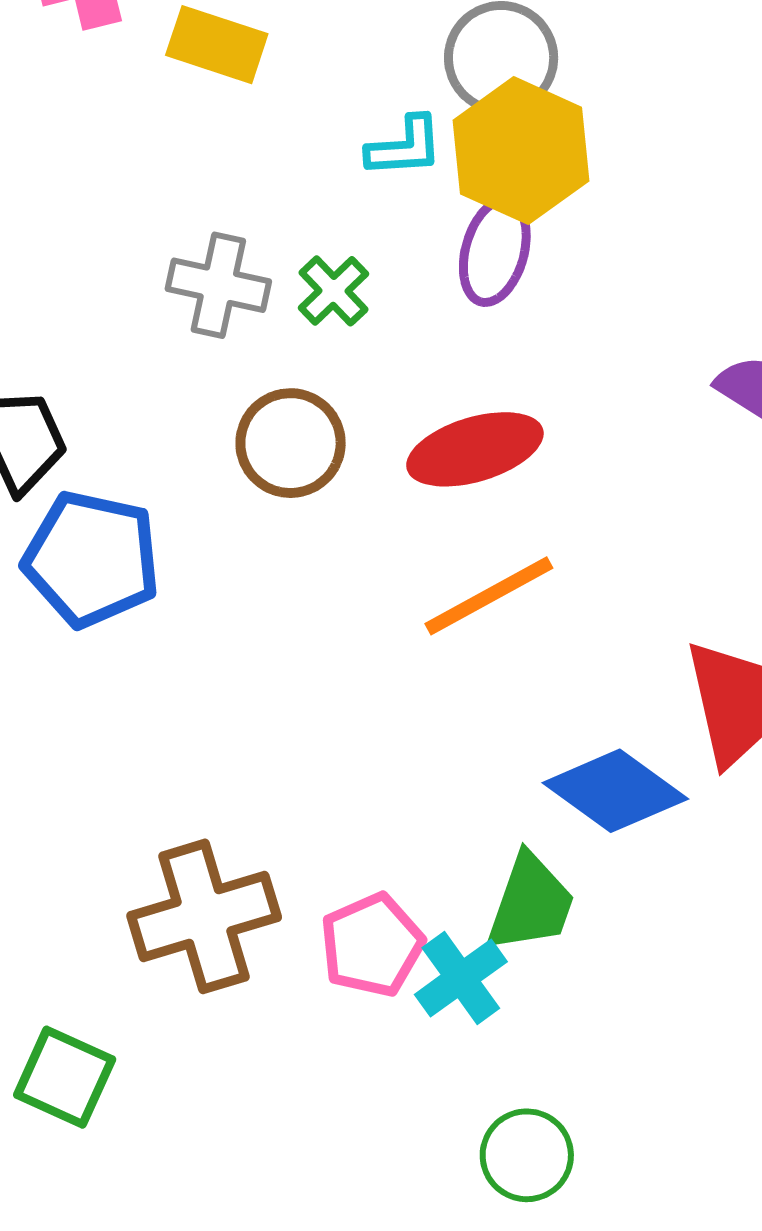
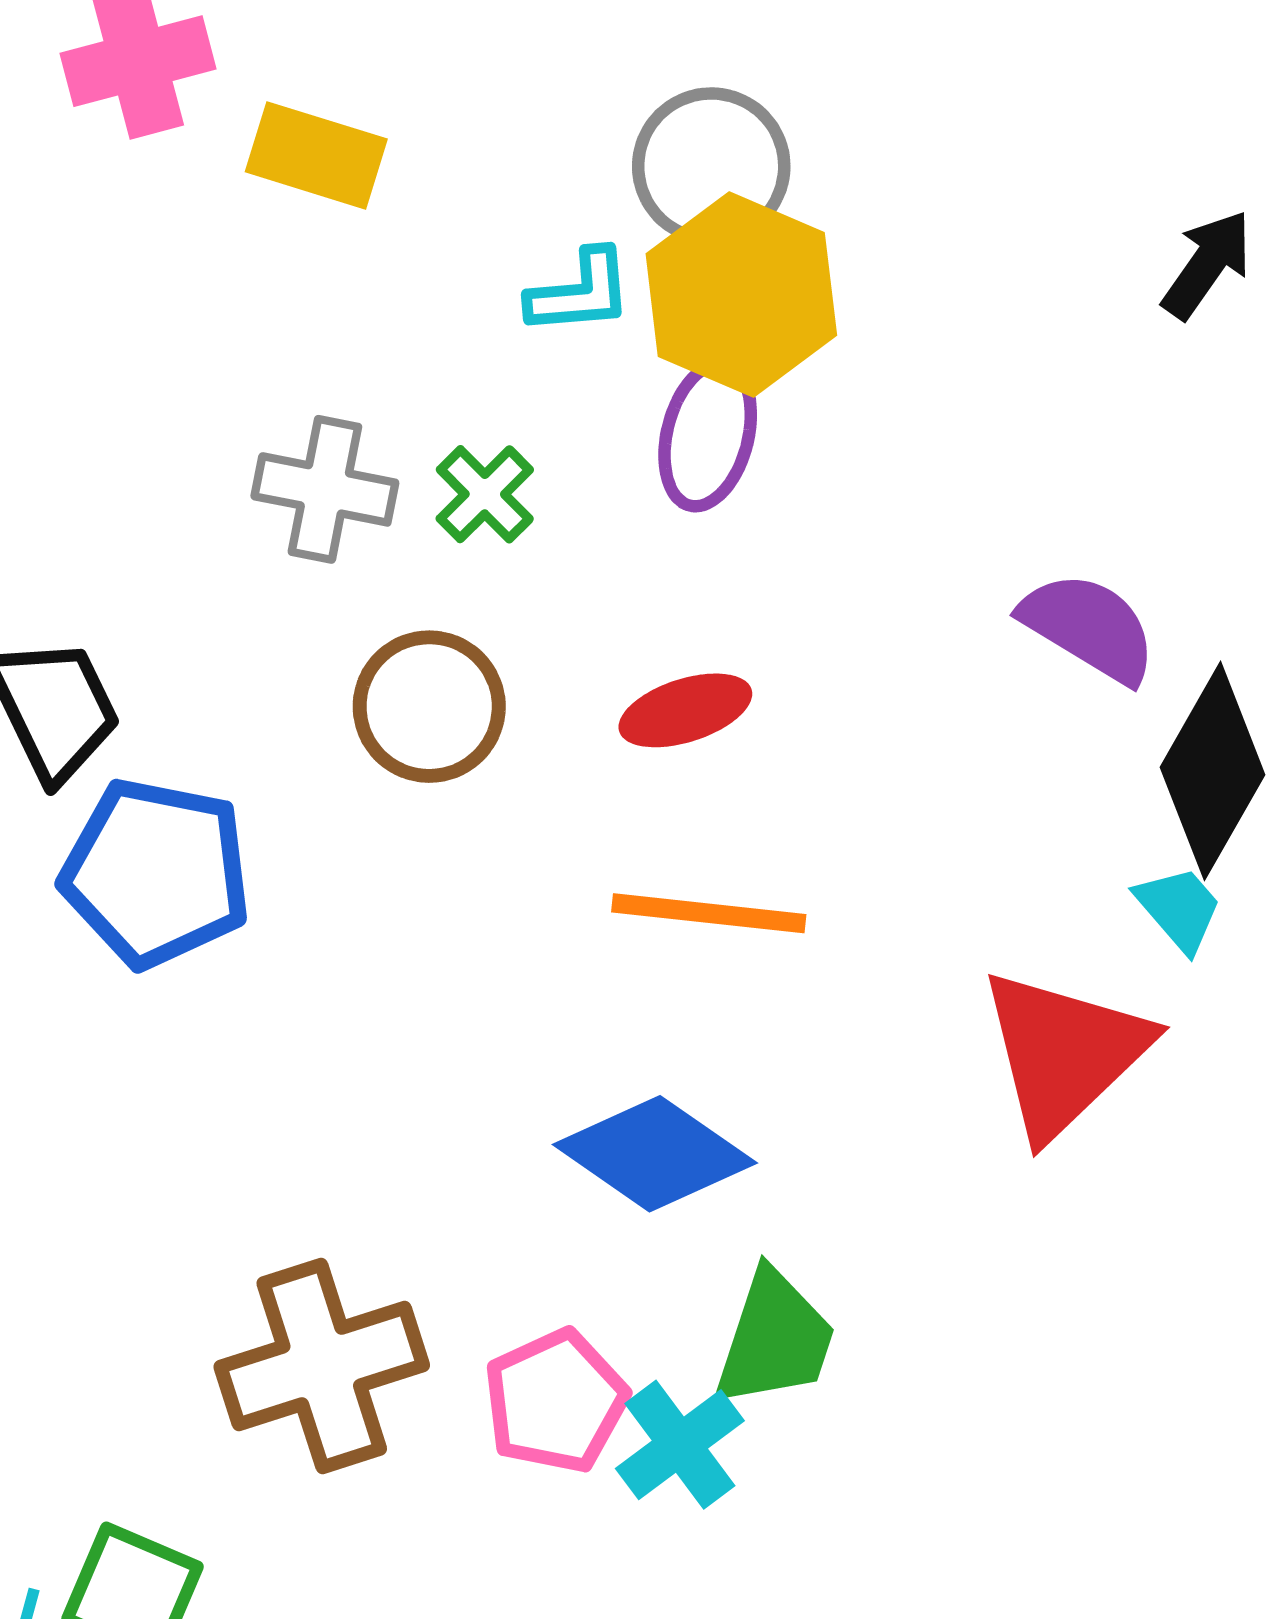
red ellipse: (475, 449) -> (685, 710), size x0.7
orange line: (489, 596) -> (709, 913), turned 36
blue diamond: (615, 791) -> (655, 1154), moved

